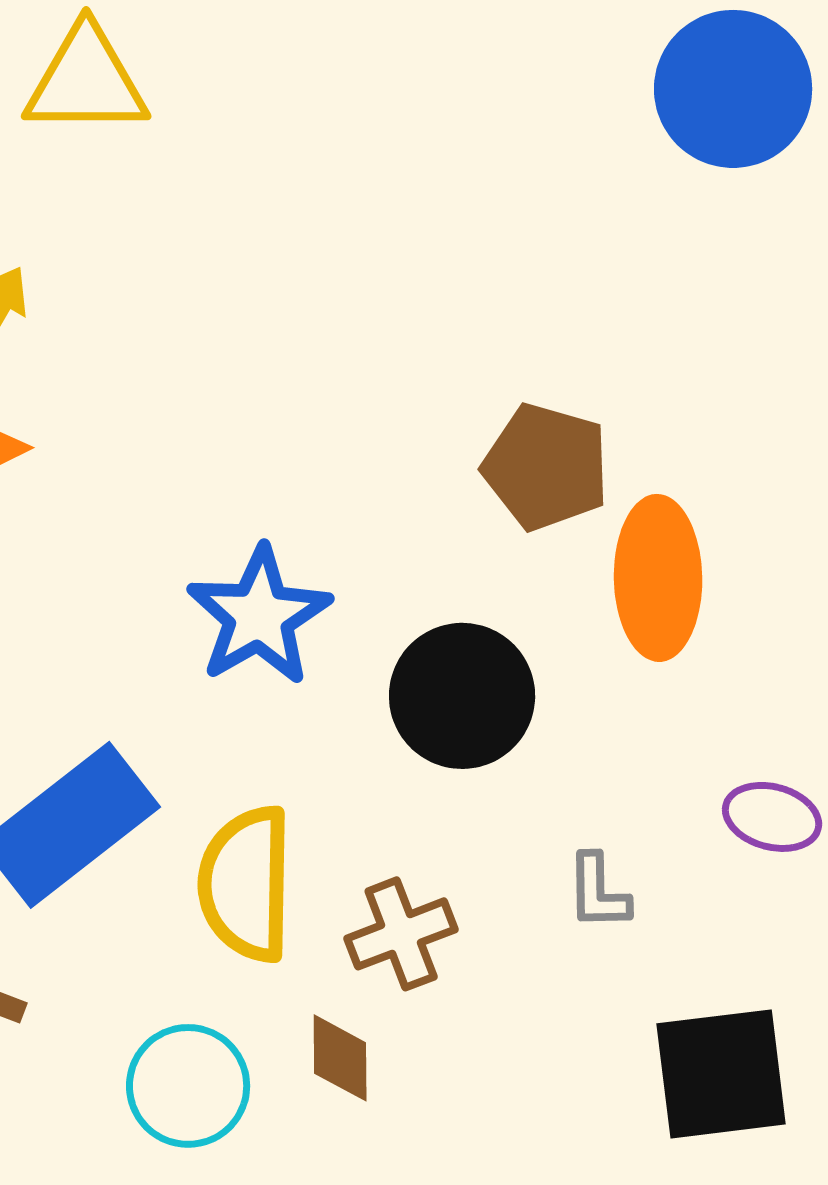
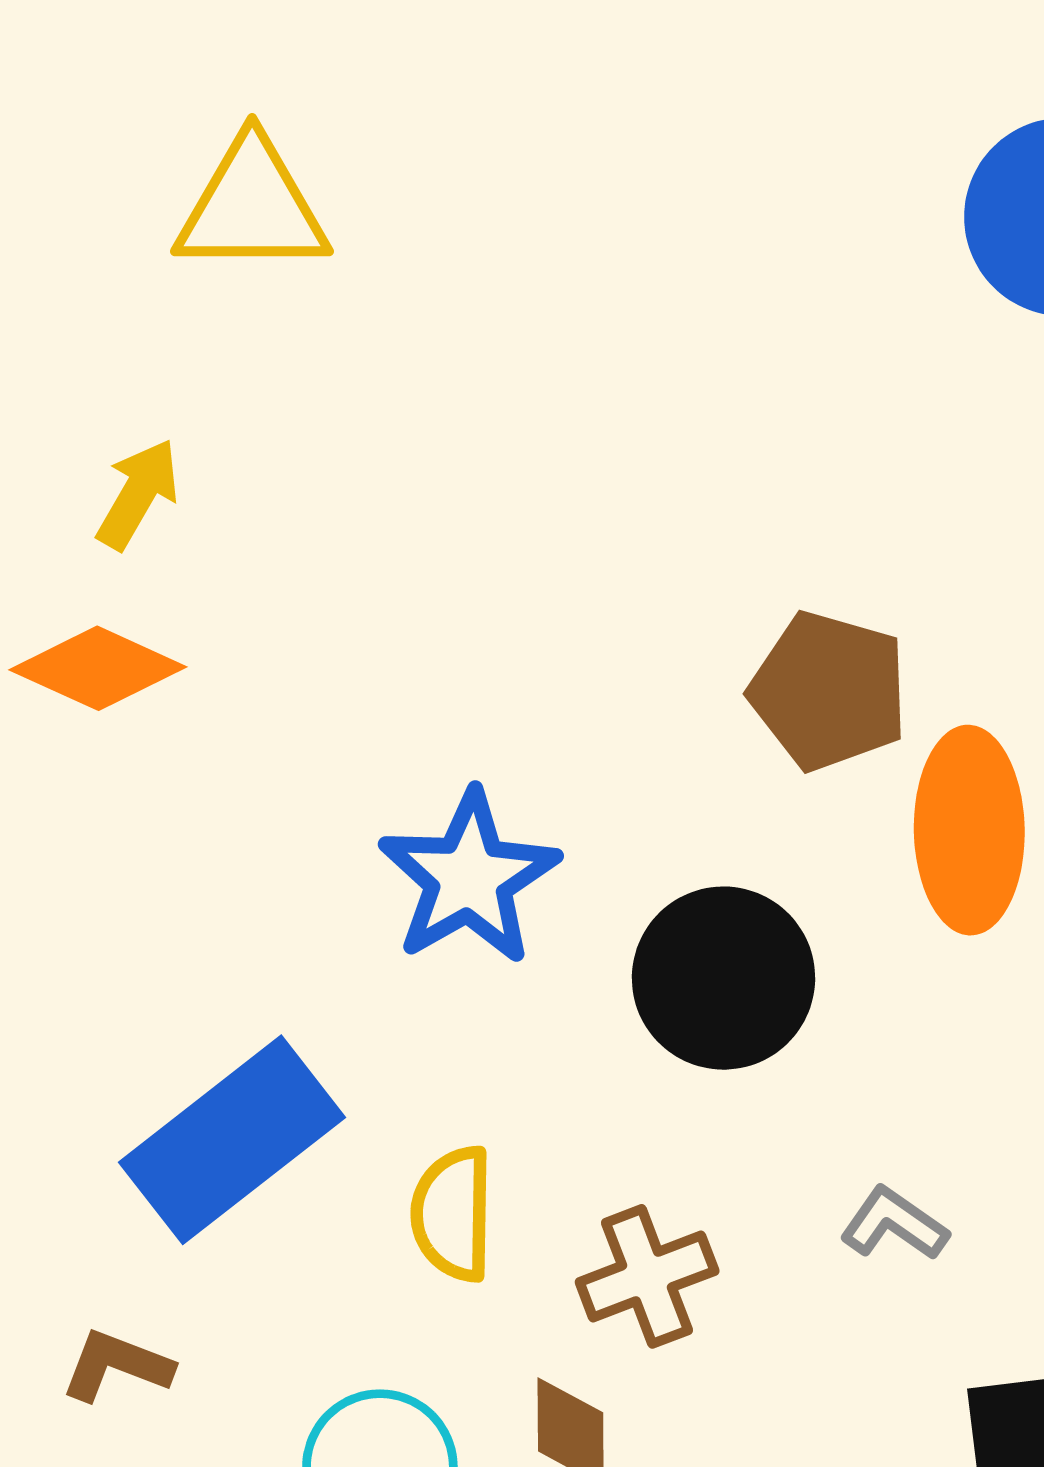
yellow semicircle: (246, 884) -> (453, 1214), size x0.7
gray L-shape: (598, 892) -> (894, 1224), turned 126

